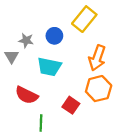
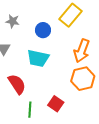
gray star: (26, 40) -> (13, 21), moved
red semicircle: (27, 95) -> (17, 84), turned -150
red square: (71, 105) -> (56, 104), moved

